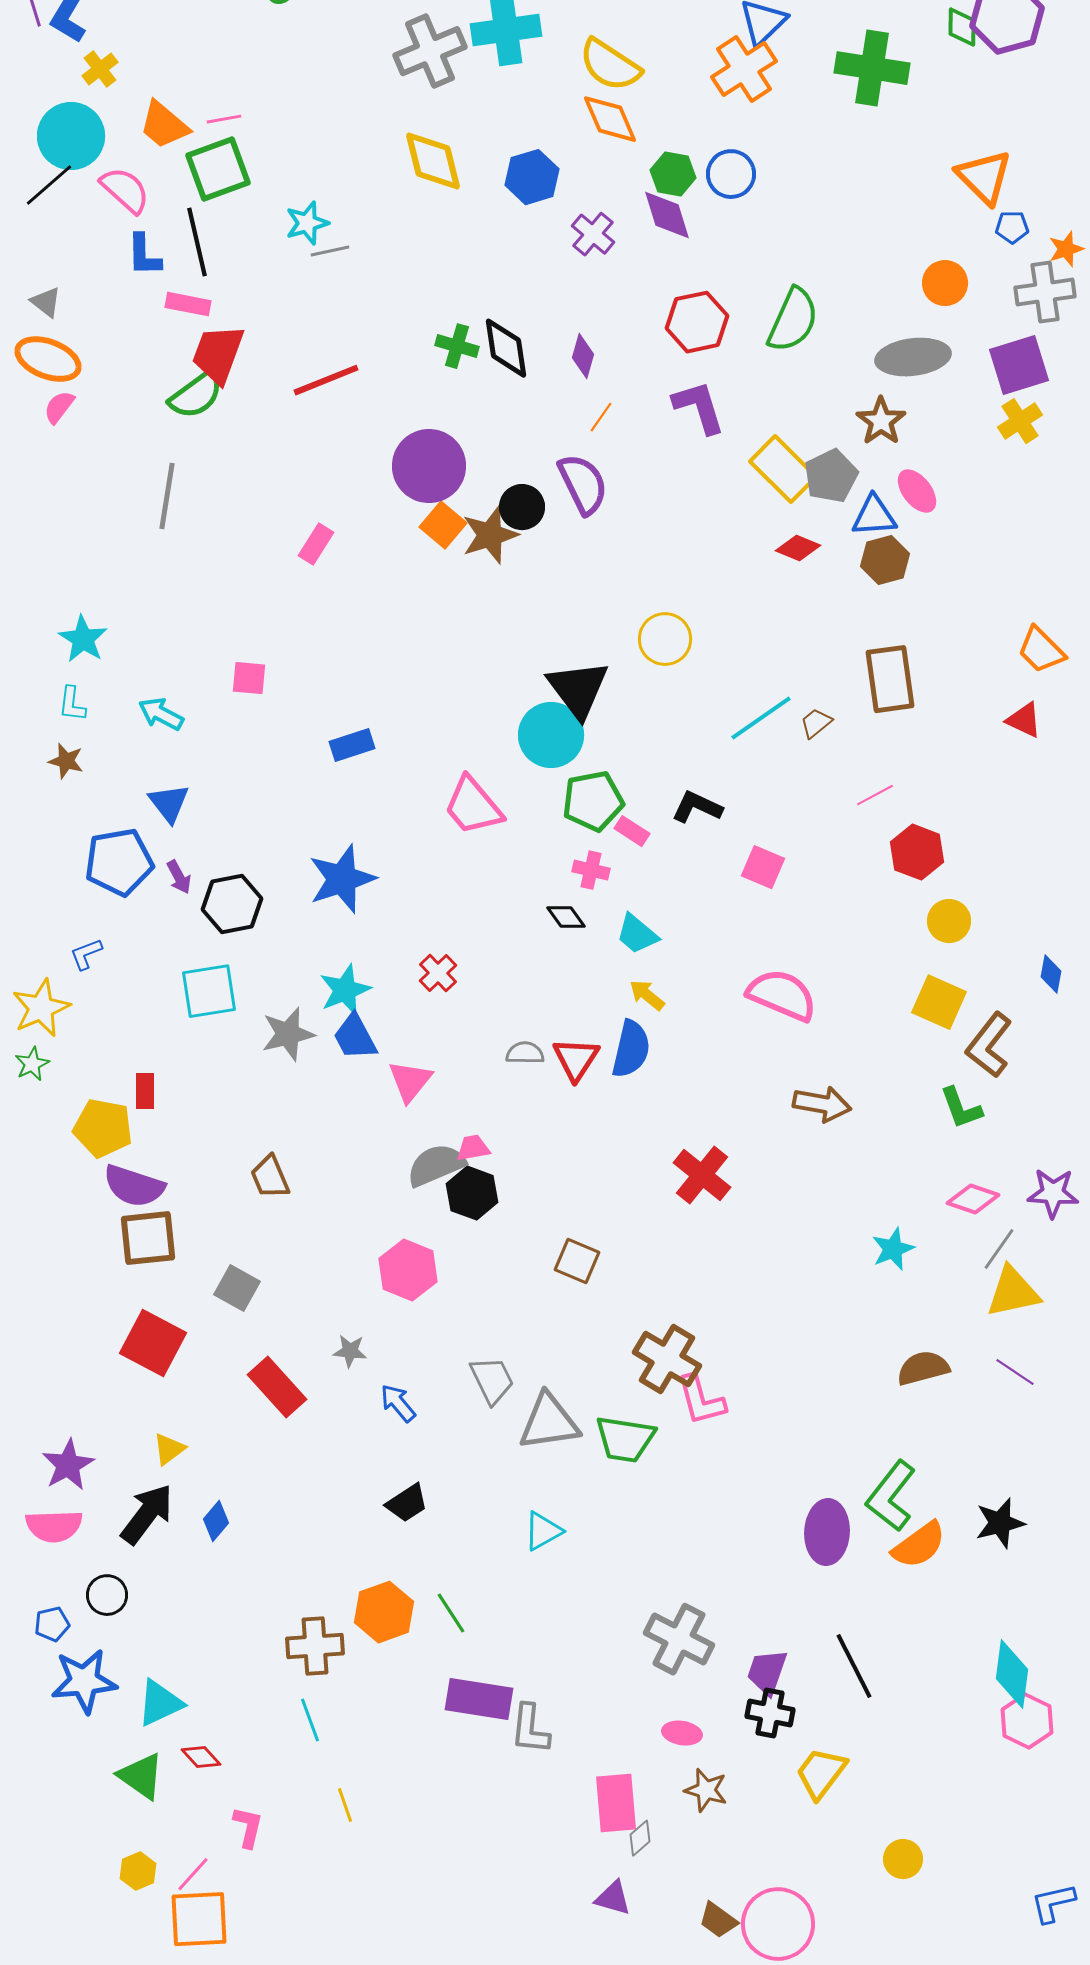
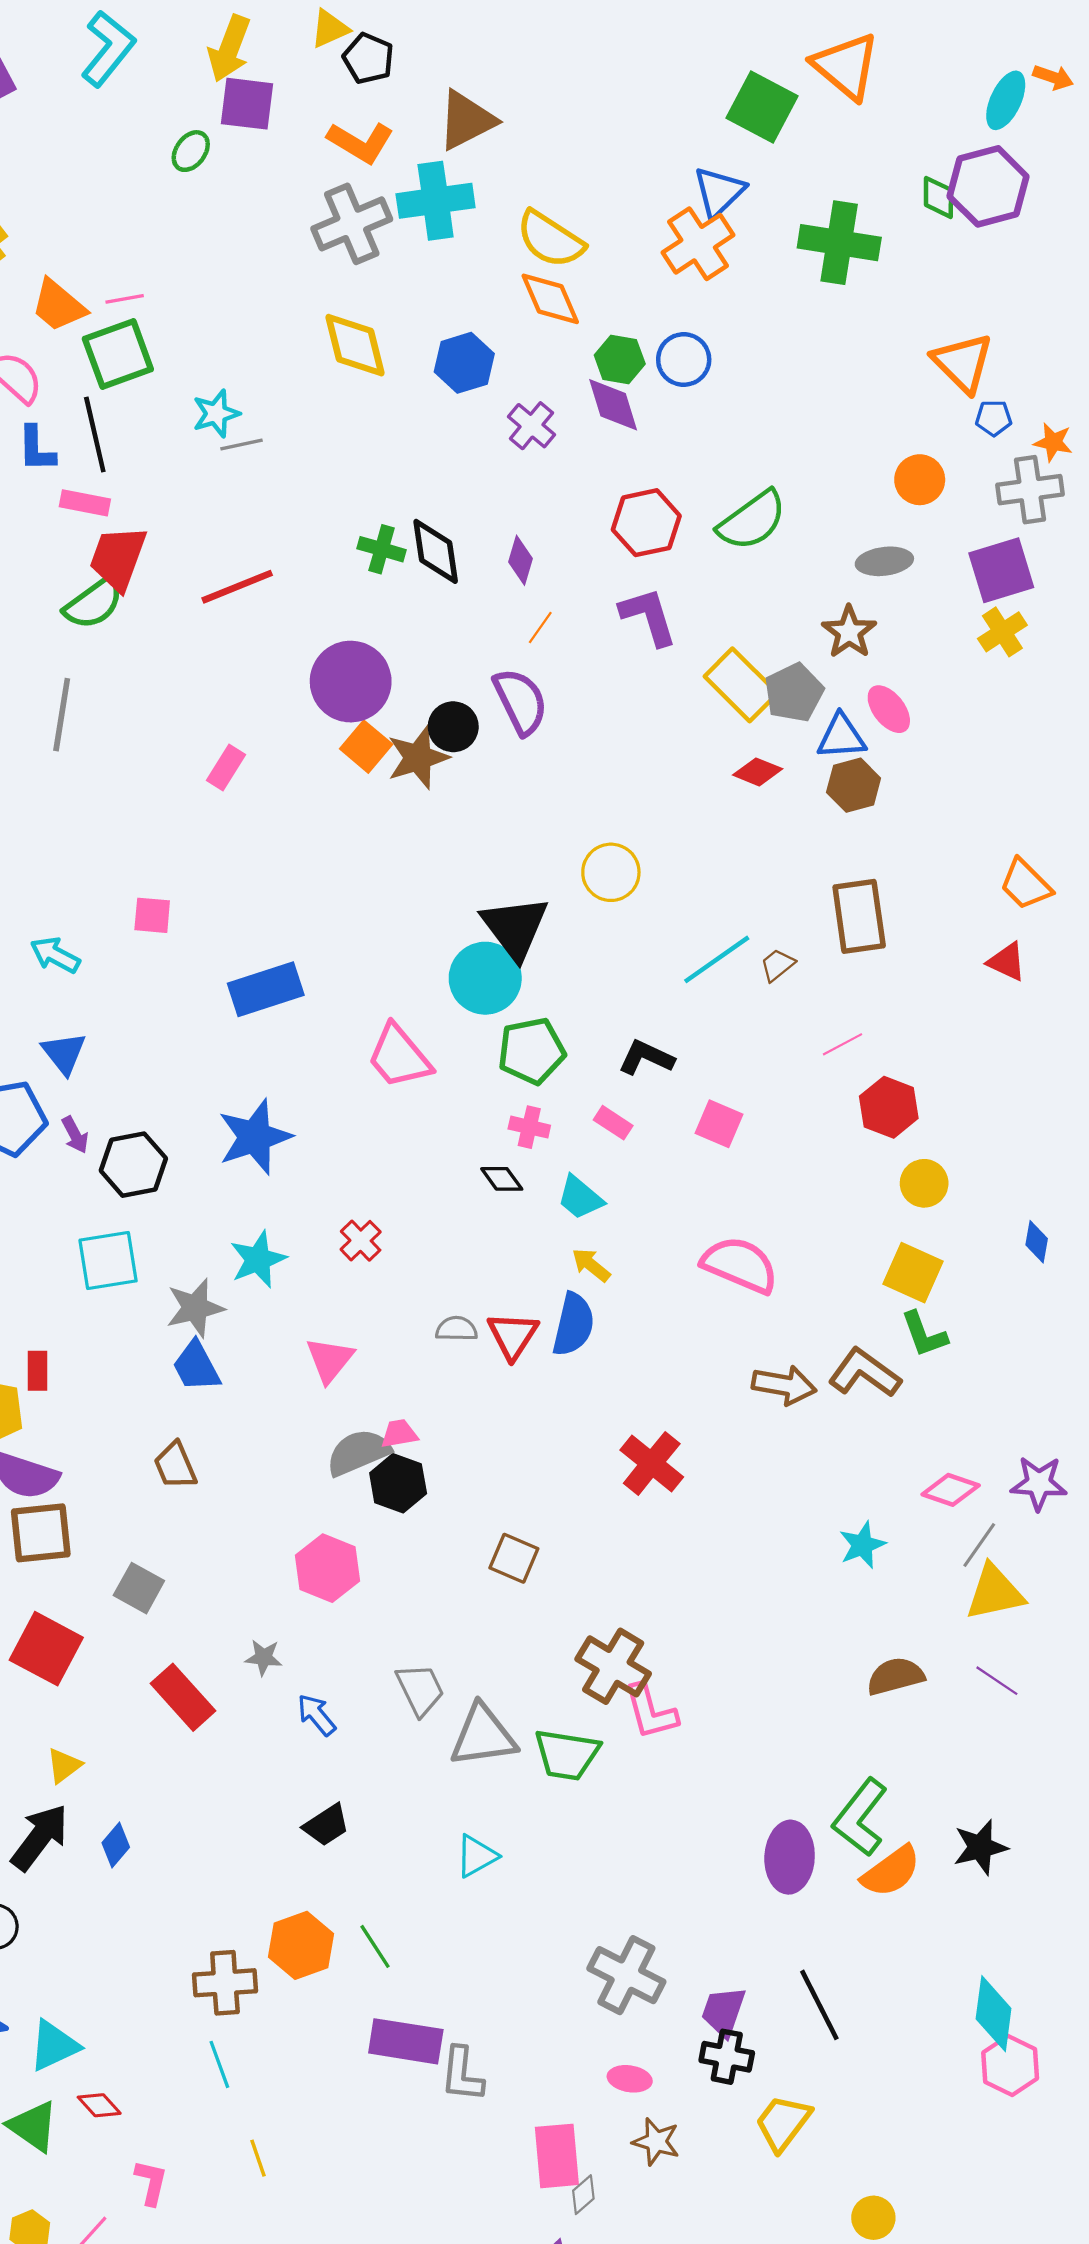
orange star: (1066, 249) -> (1053, 442), turned 30
green semicircle: (793, 320) -> (752, 521), turned 30
gray ellipse: (913, 357) -> (884, 561), size x0.7
blue rectangle: (352, 745) -> (266, 989), size x1.5
pink rectangle: (632, 831) -> (613, 1123), moved
blue trapezoid: (355, 1037) -> (196, 1366), moved
brown L-shape: (989, 1045) -> (865, 1373), moved, turned 88
green L-shape: (961, 1108) -> (924, 1334), moved

